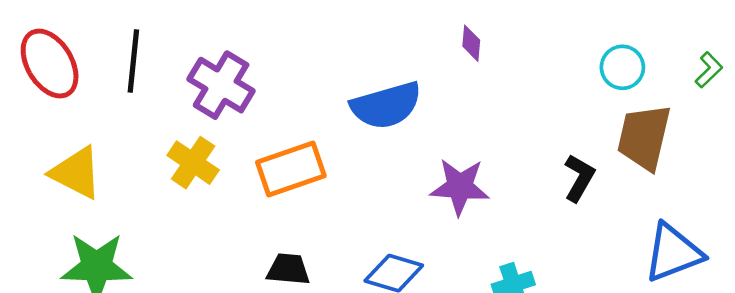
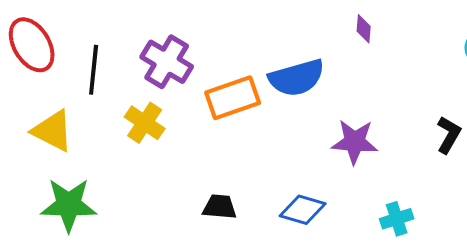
black line: (133, 61) -> (94, 70), moved
orange rectangle: (291, 169) -> (233, 98), moved

